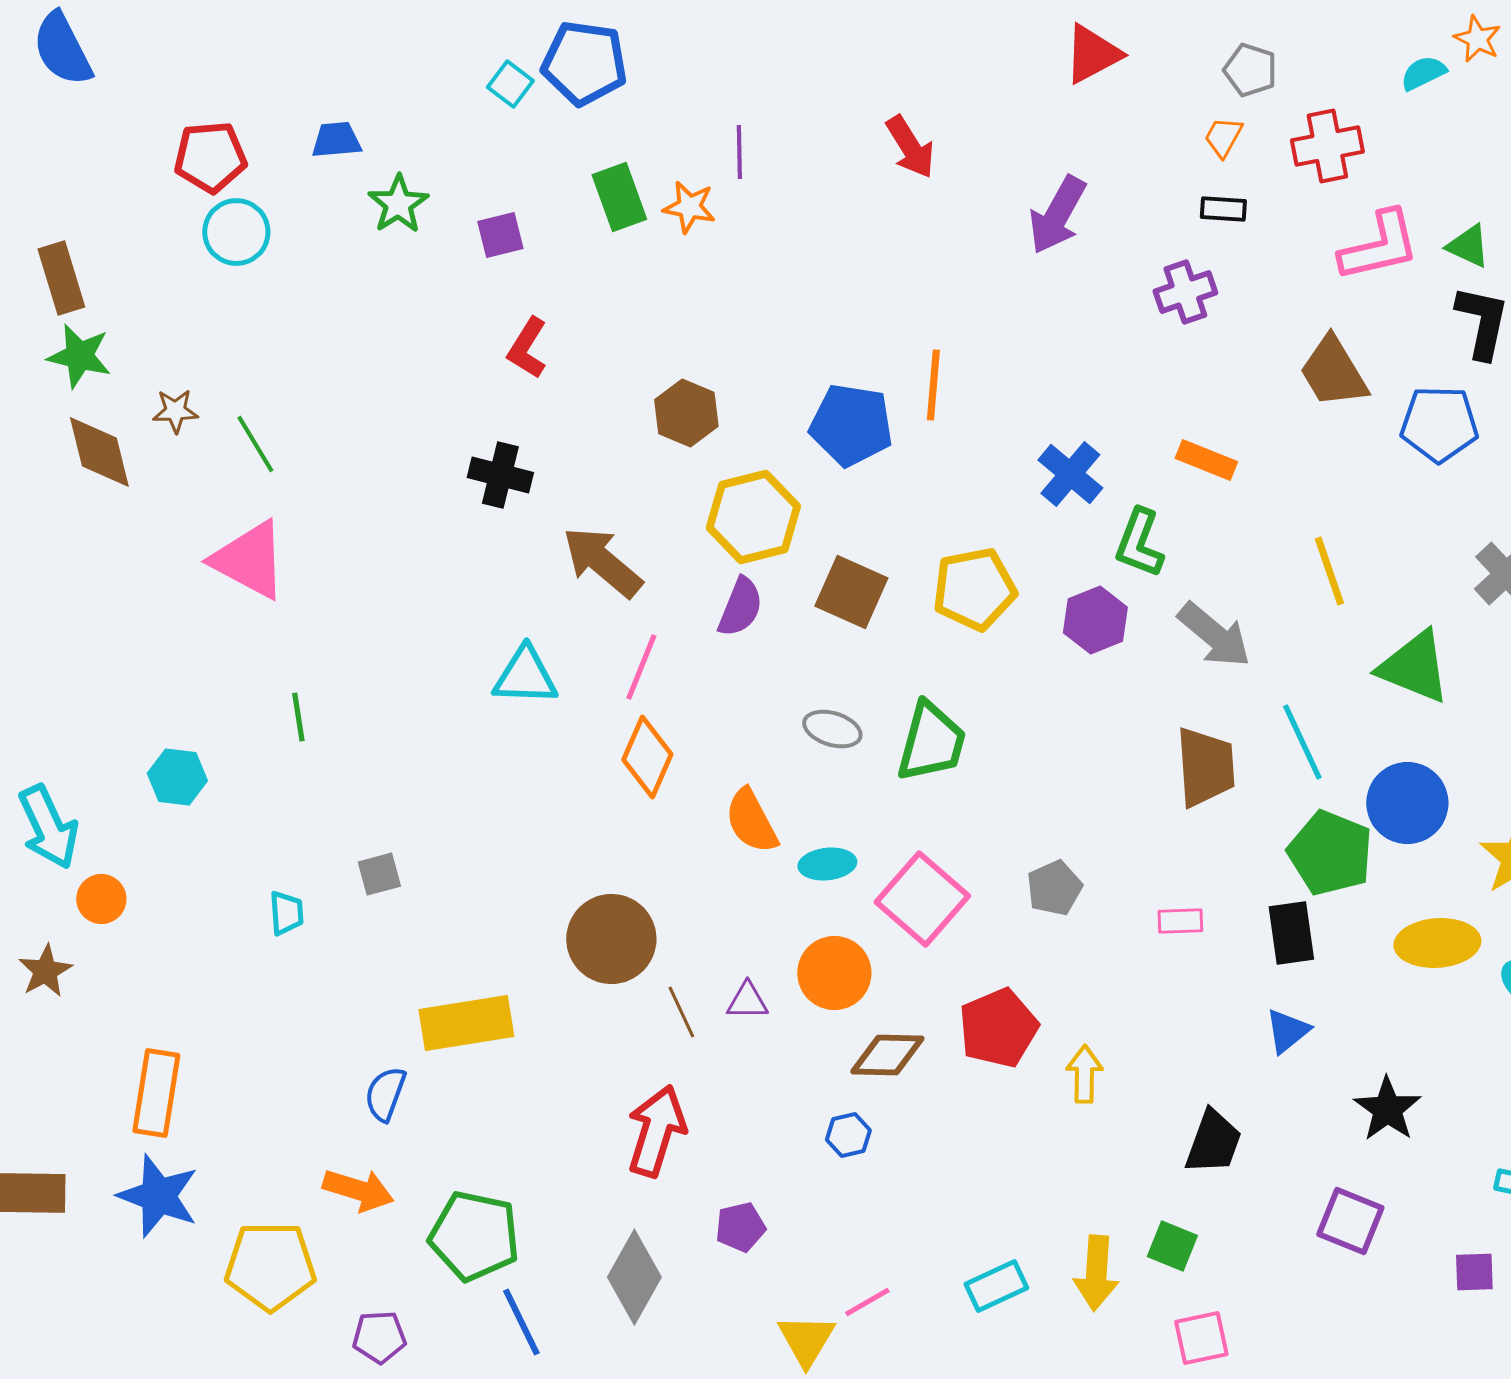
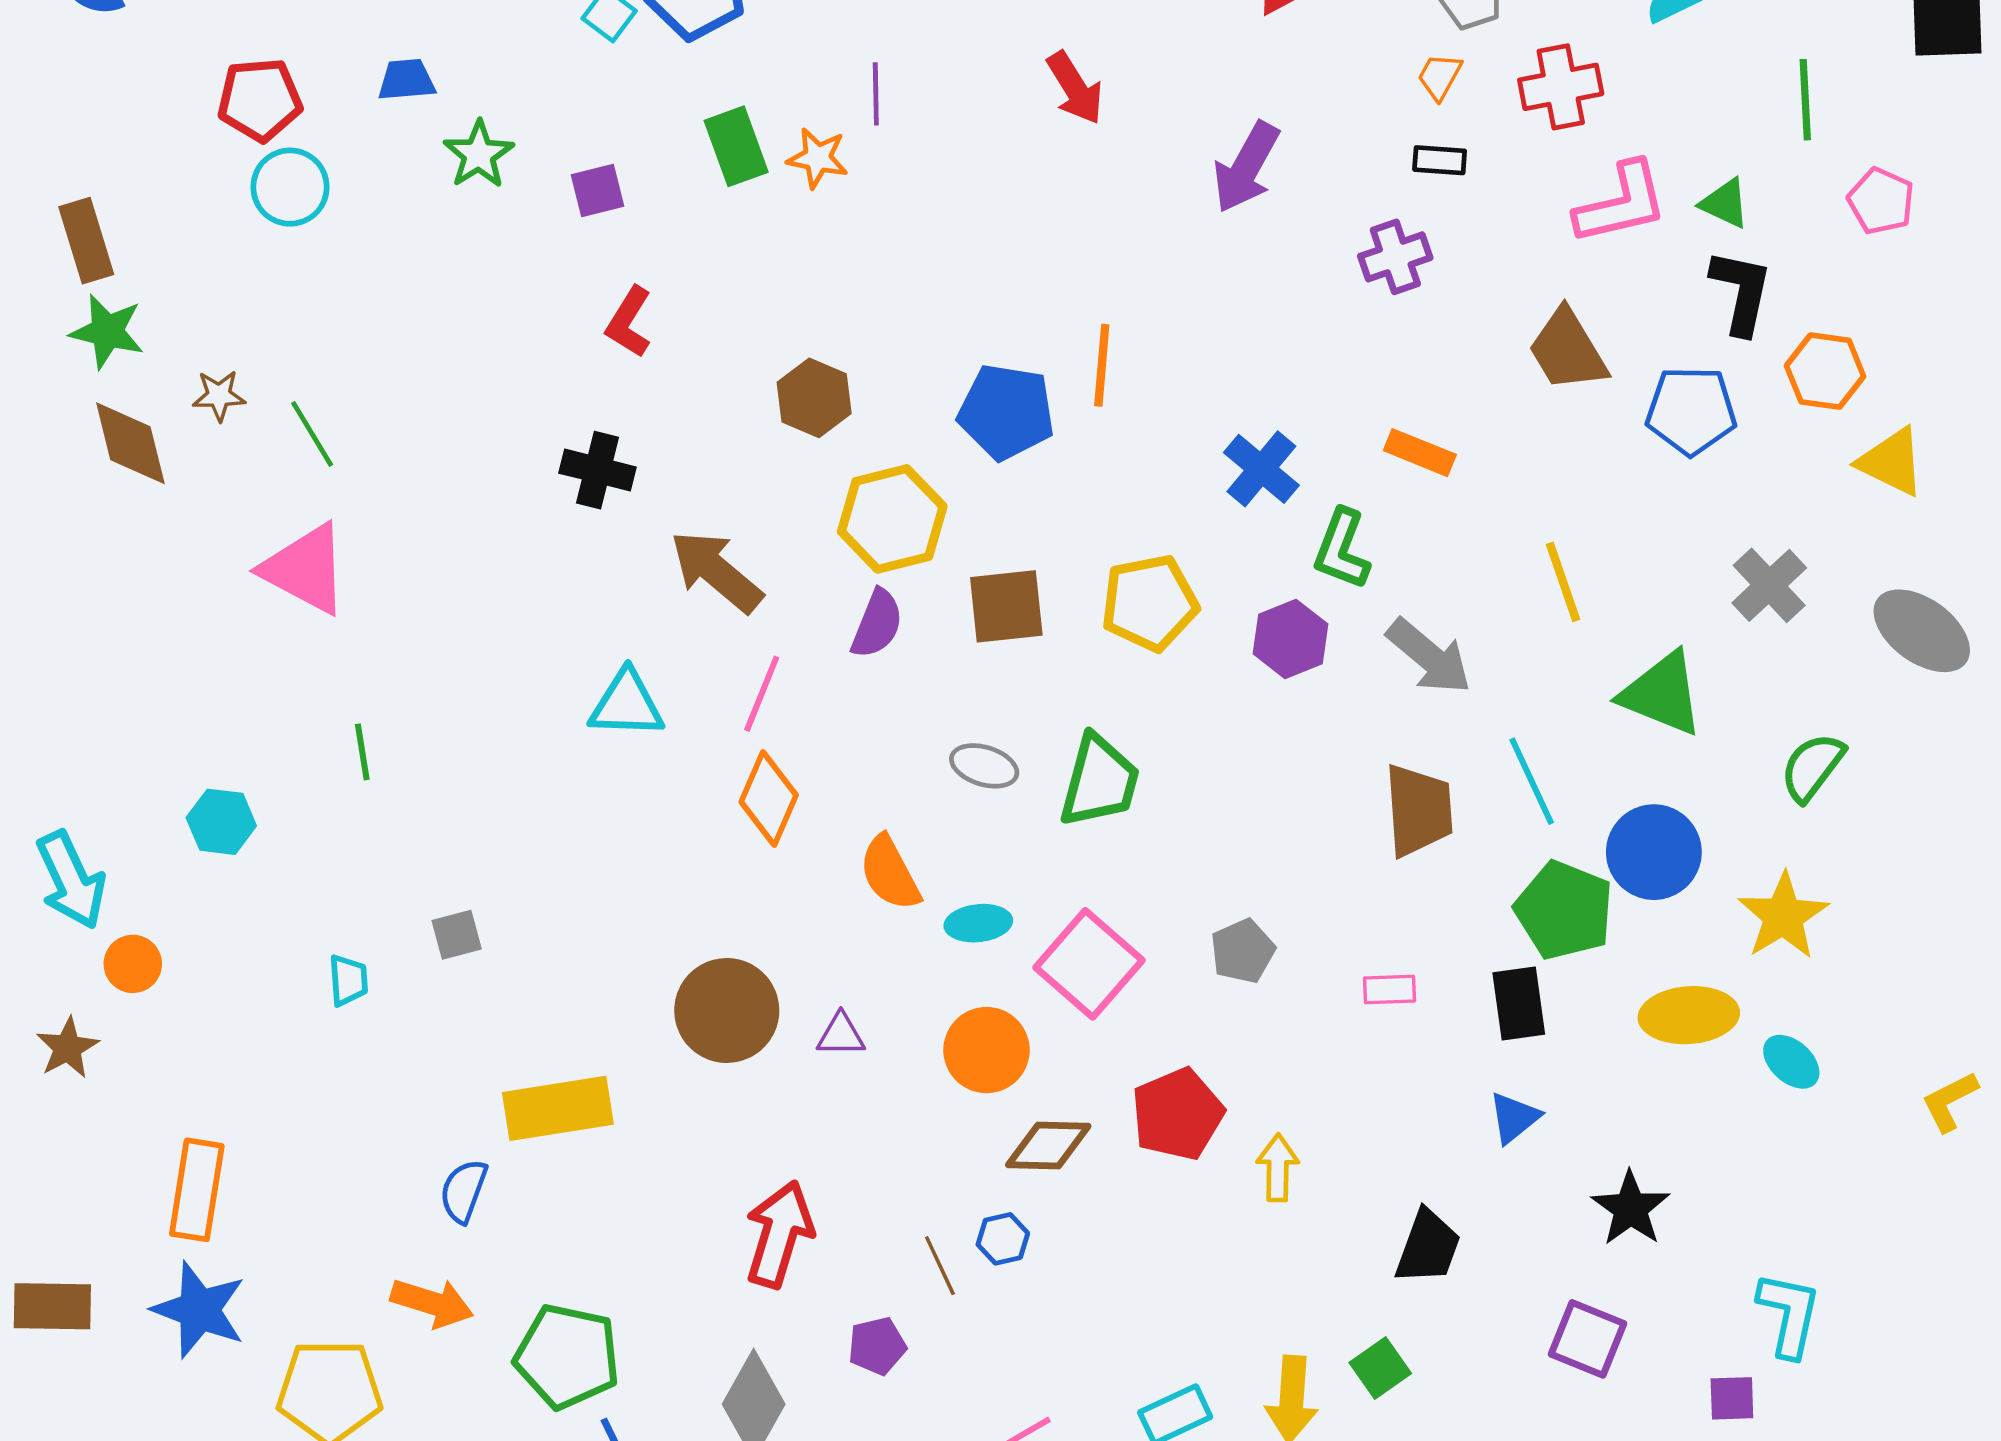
brown square: (851, 592) -> (1006, 606), turned -30
purple triangle: (747, 1001) -> (841, 1035), moved
brown line: (681, 1012) -> (940, 1266), moved
green square: (1172, 1246) -> (1380, 1368), turned 33

